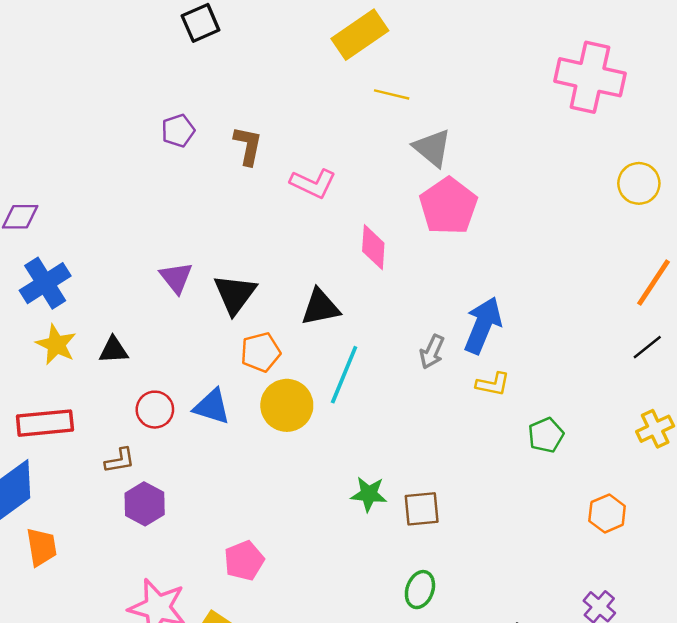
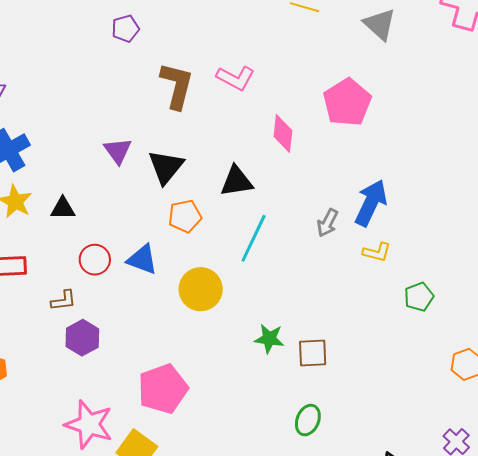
brown L-shape: (248, 146) -> (177, 86), moved, size x1.4
gray triangle: (432, 148) -> (380, 24), moved
yellow circle: (287, 405) -> (201, 289), moved
pink pentagon: (244, 561) -> (163, 389), size x1.5

